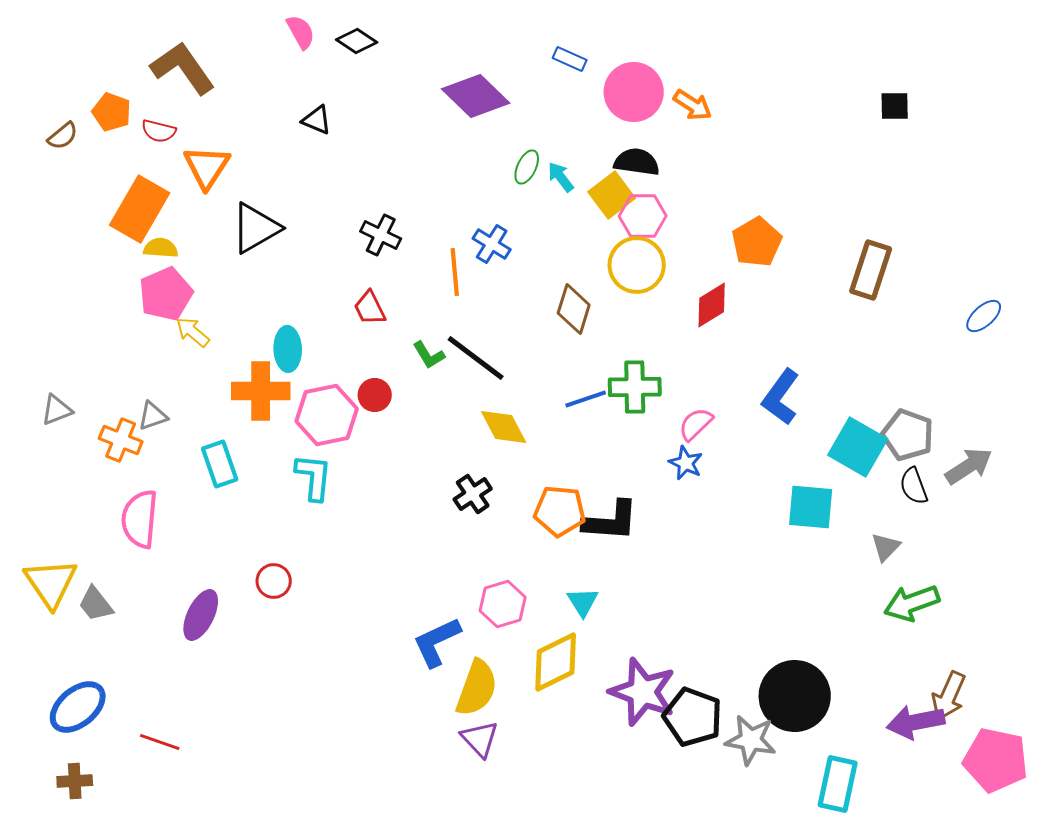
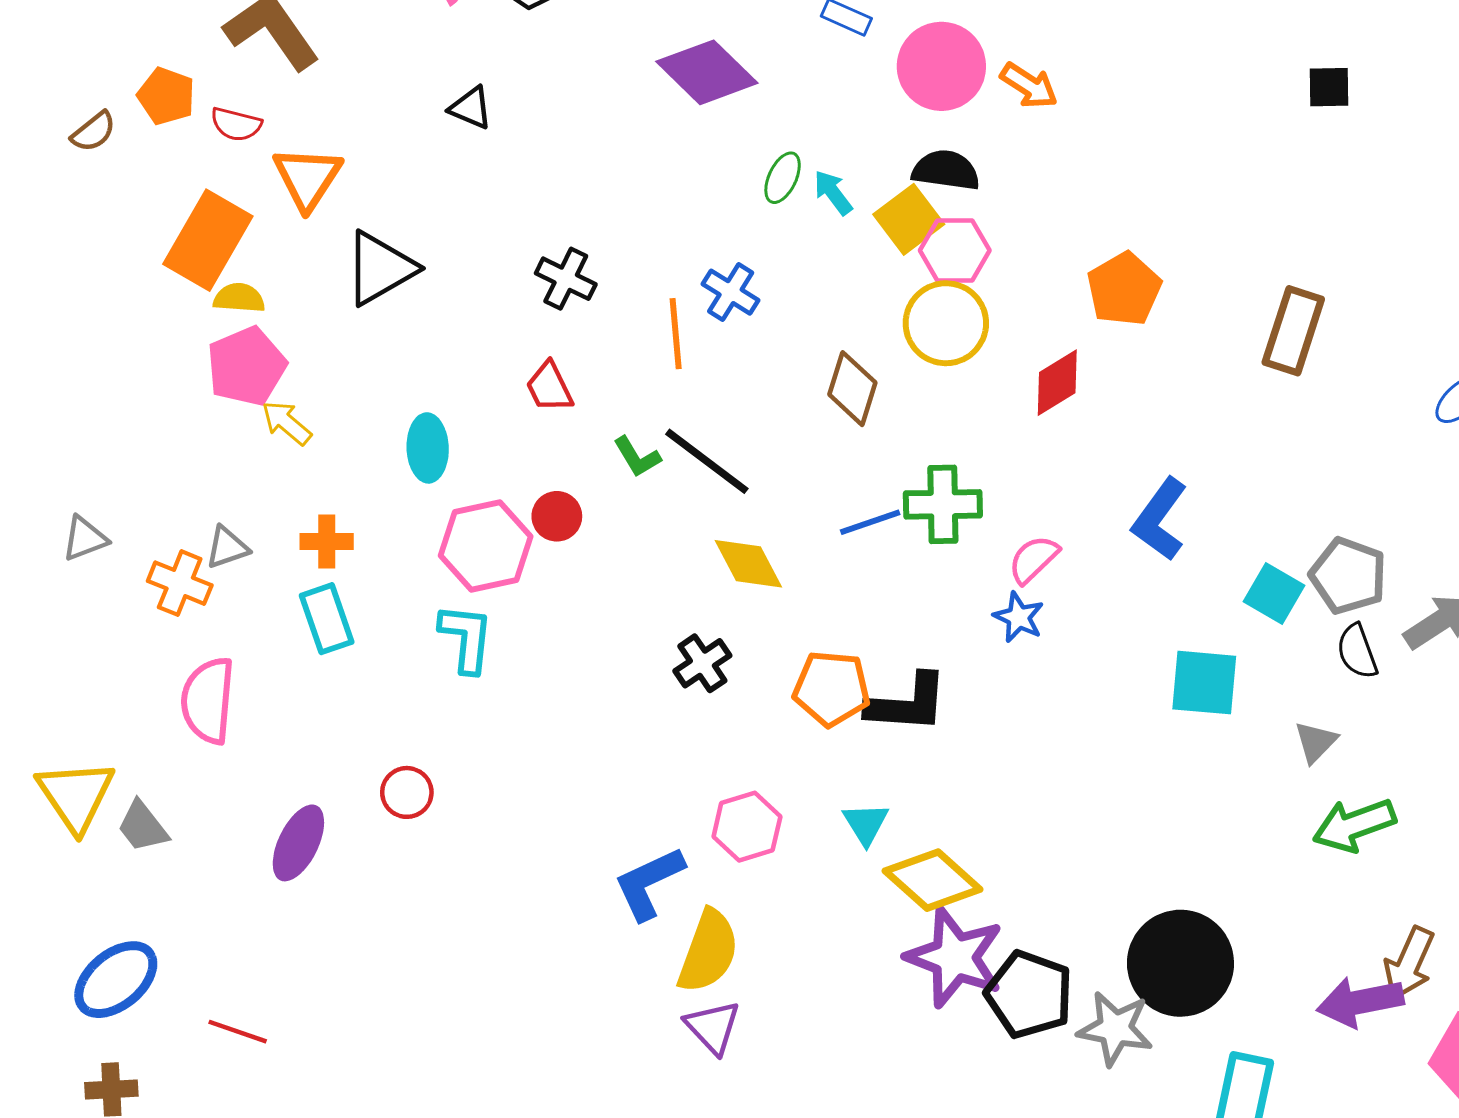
orange cross: (261, 391) -> (327, 542), moved, size x0.6
cyan square: (858, 447) -> (1274, 593), size x0.7
yellow diamond: (556, 662) -> (933, 880), moved, turned 68

